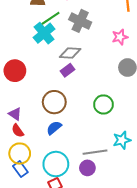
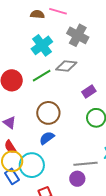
green line: (51, 18) -> (42, 76), moved
purple rectangle: (67, 70) -> (89, 91), moved
red semicircle: (18, 131) -> (10, 147), moved
cyan circle: (56, 164) -> (32, 165), moved

